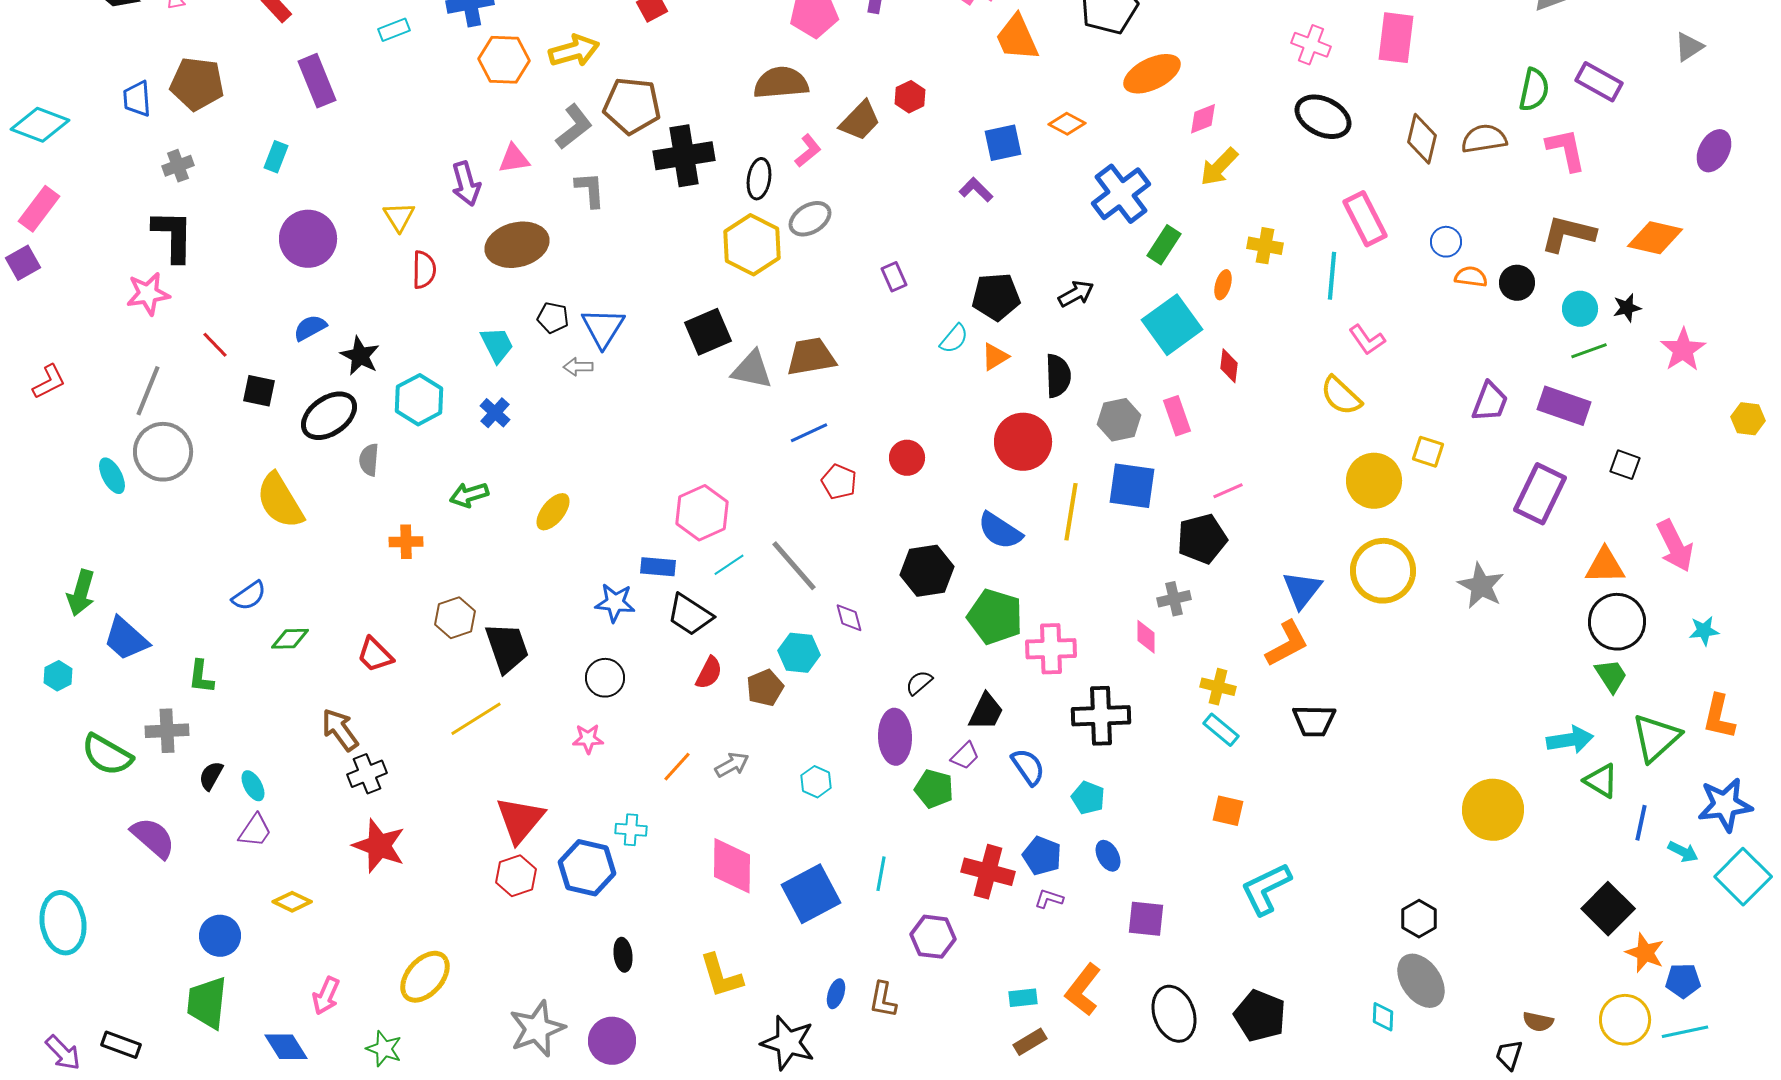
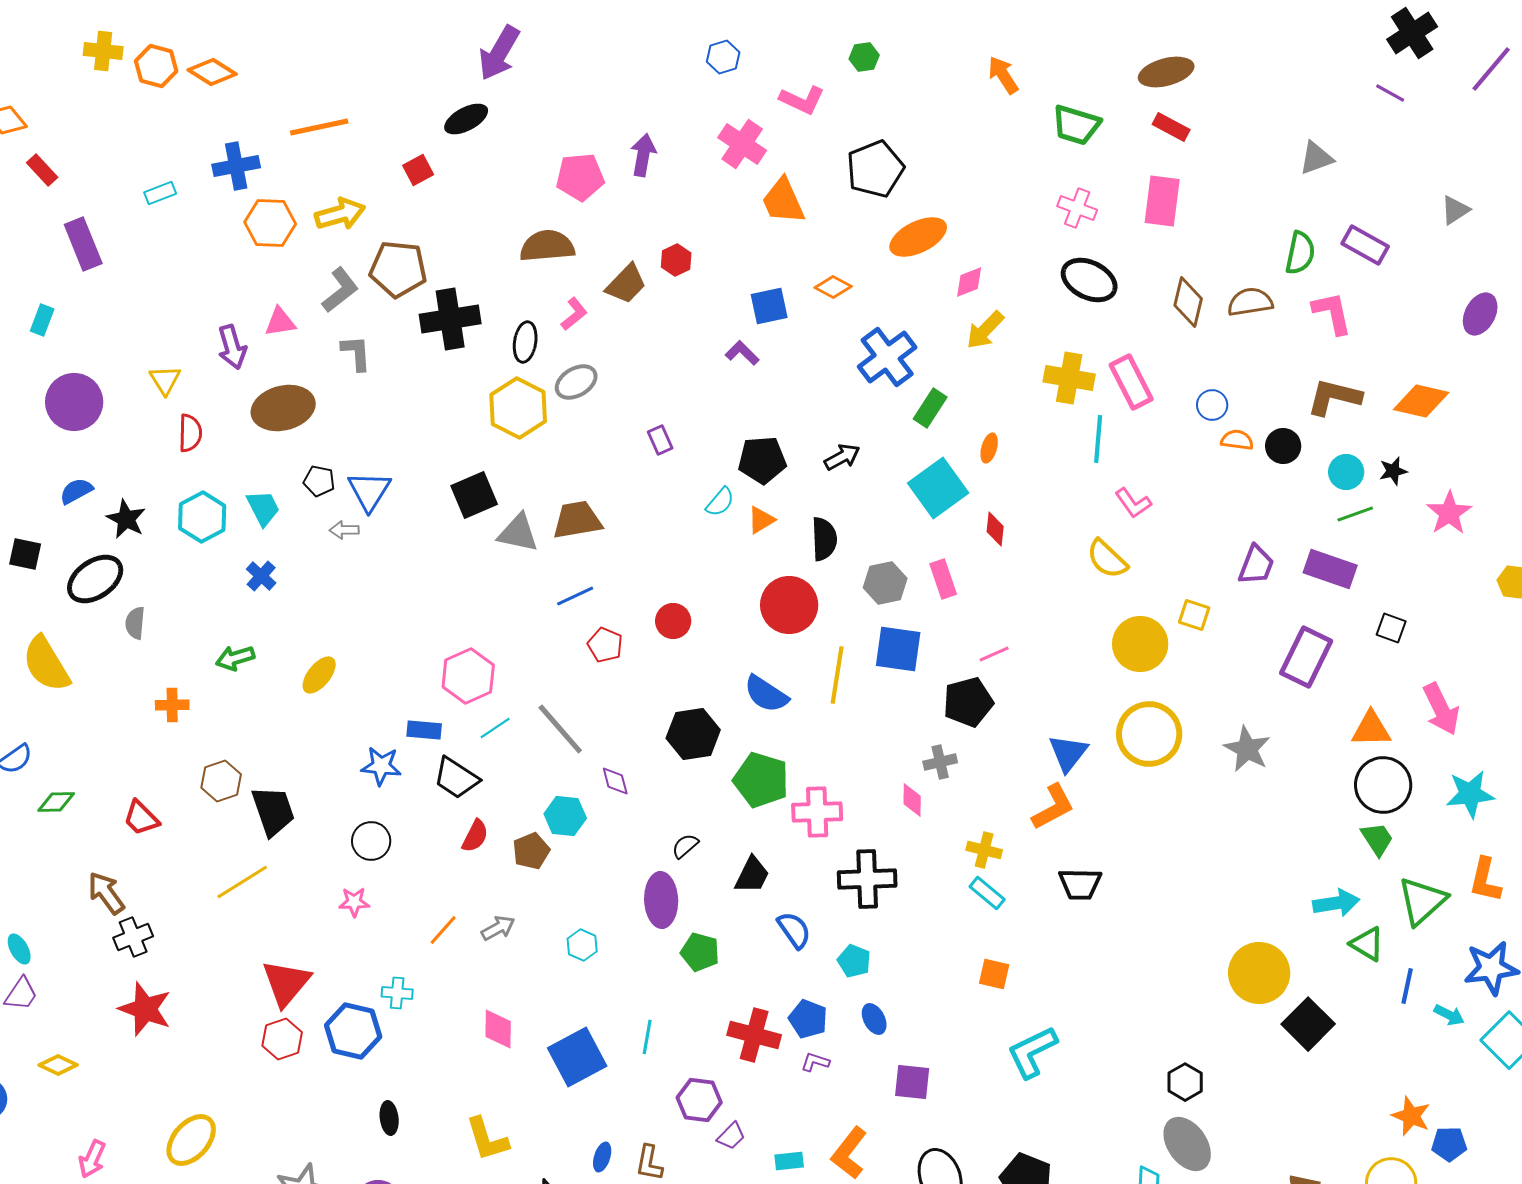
yellow cross: (1265, 246) -> (1069, 378), moved, size x1.4
cyan hexagon: (419, 400) -> (202, 517), moved
cyan star: (1704, 631) -> (1470, 794), size x1.6
purple trapezoid: (965, 756) -> (731, 1136), moved
pink diamond: (732, 866) -> (498, 1029), size x0.7
black square: (1608, 909) -> (1308, 1024), moved

